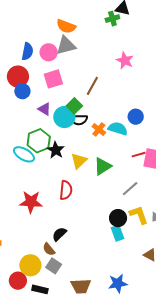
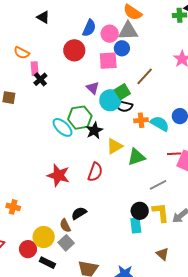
blue circle: (22, 91) -> (122, 48), moved
orange cross: (99, 130) -> (141, 120), turned 32

